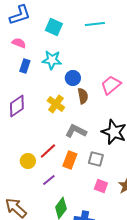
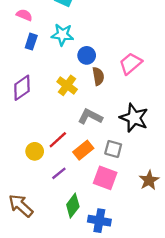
orange rectangle: (70, 160) -> (83, 150), turned 30
pink square: (101, 186) -> (105, 178), moved, size x1.5

